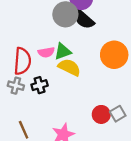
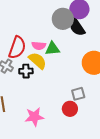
yellow semicircle: (69, 67) -> (38, 61), moved
gray square: (118, 114) -> (78, 94), moved

